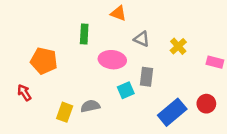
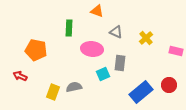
red arrow: (24, 93) -> (20, 76), turned -32

